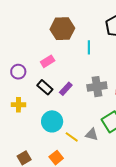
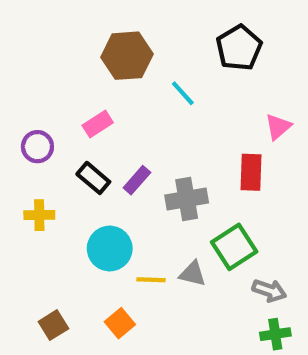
cyan line: (89, 47) -> (183, 93), turned -40
gray cross: (97, 87) -> (187, 199), moved
yellow line: (72, 137) -> (151, 280), turned -32

